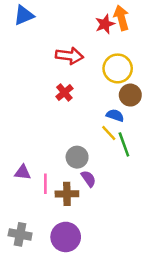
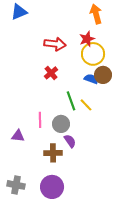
red star: (105, 24) -> (87, 39), moved
blue semicircle: (115, 115) -> (91, 79), moved
green line: (124, 144) -> (71, 101), moved
pink line: (45, 184) -> (40, 120), moved

